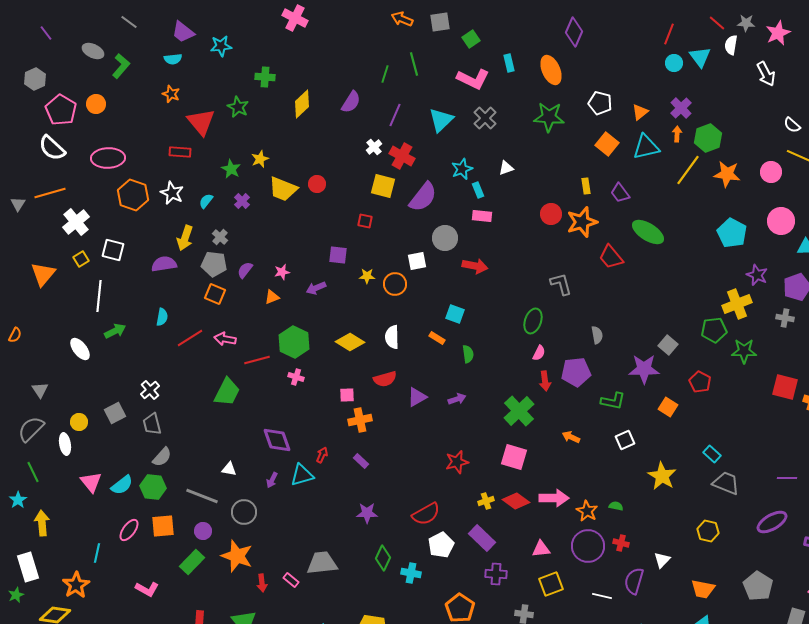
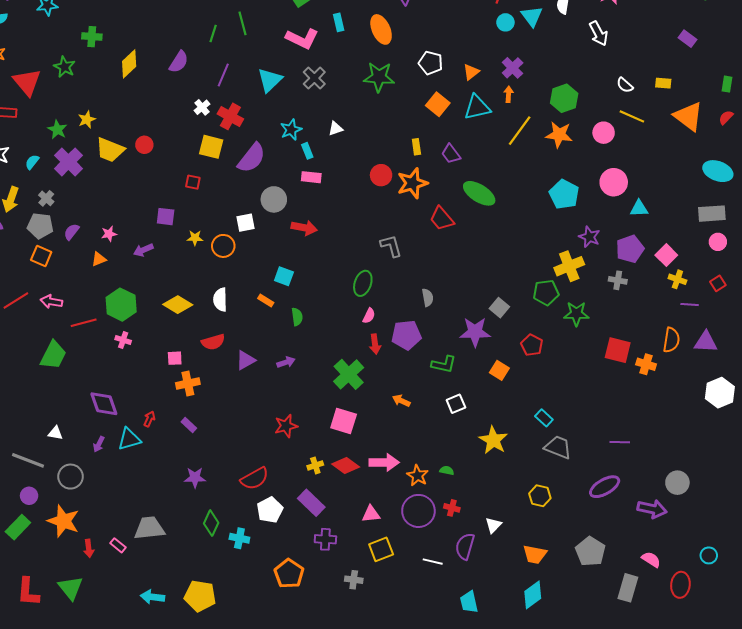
green hexagon: (708, 138) -> (564, 98), moved
purple cross: (242, 201) -> (68, 162), size x1.8

